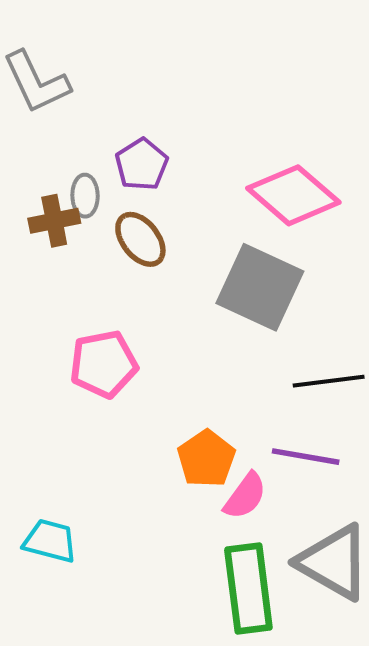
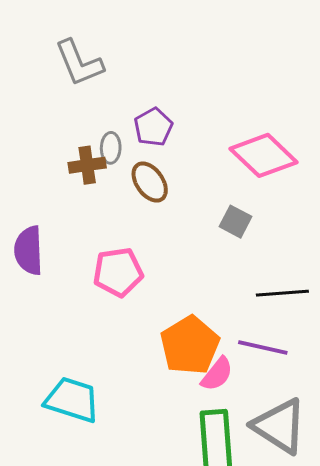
gray square: (260, 287) -> (236, 222), size x0.5
orange pentagon: (206, 459) -> (190, 345), size x1.4
cyan trapezoid: (50, 541) -> (72, 400), size x1.4

